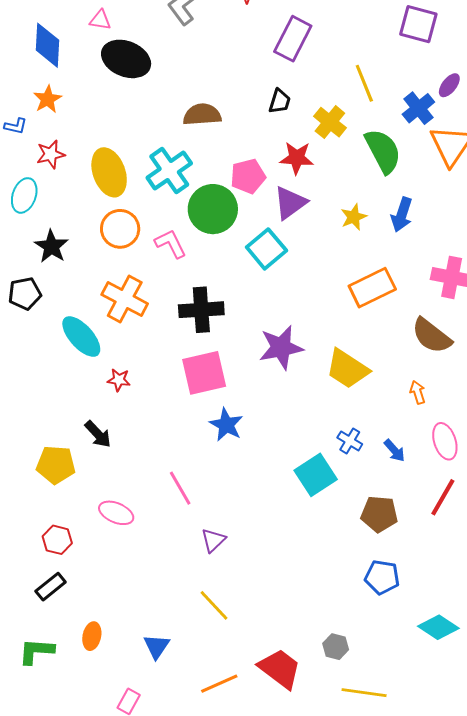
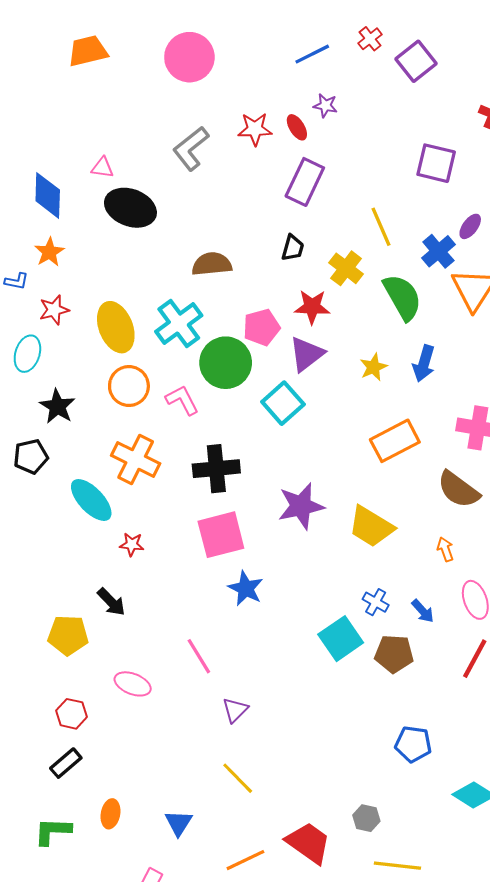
brown pentagon: (379, 514) -> (394, 654), moved

